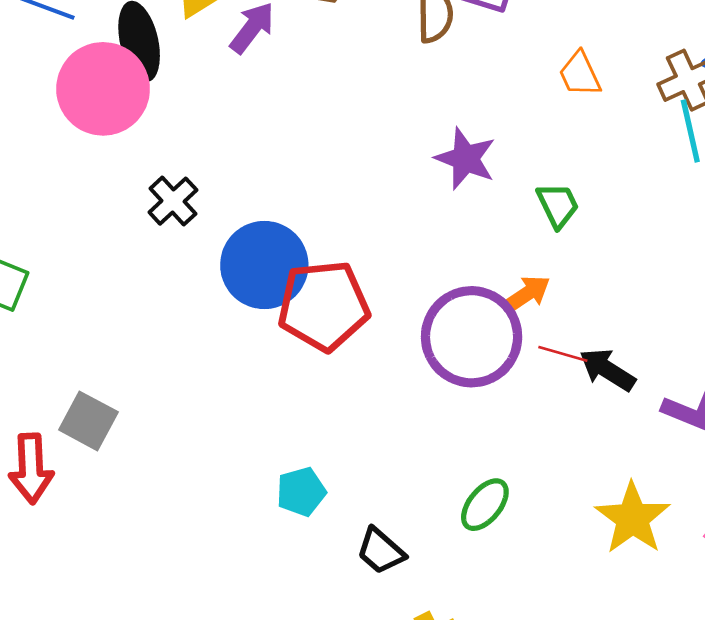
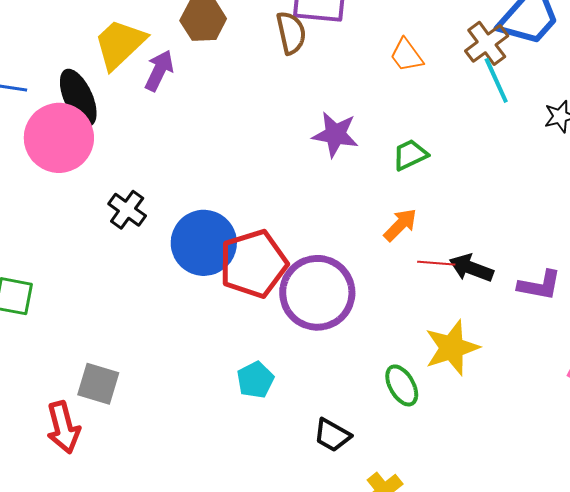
green trapezoid: (558, 205) -> (410, 155), turned -78
purple circle: (472, 337) -> (317, 293), moved
cyan pentagon: (301, 492) -> (255, 380), moved
green ellipse: (485, 505) -> (402, 385), turned -57
yellow star: (633, 518) -> (452, 348), moved, turned 30

